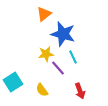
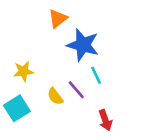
yellow star: (46, 54) -> (23, 71), moved
yellow semicircle: (42, 90) -> (55, 96), moved

